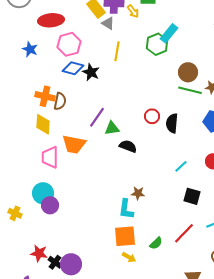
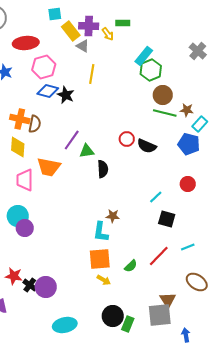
green hexagon: (157, 44) -> (151, 70), moved
black semicircle: (172, 123) -> (147, 146), turned -72
black semicircle: (128, 146) -> (103, 169), turned 66
cyan line: (181, 166) -> (156, 197), moved

